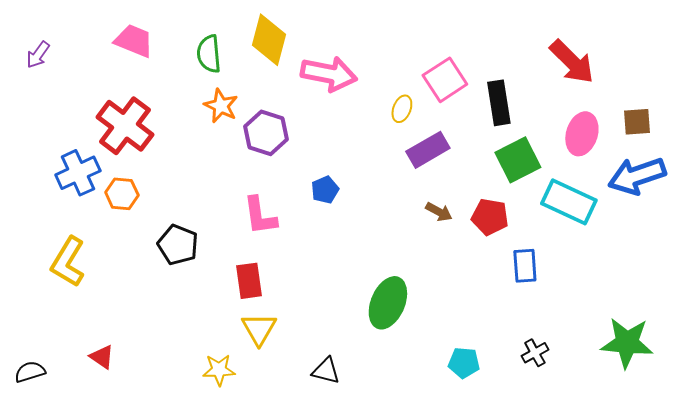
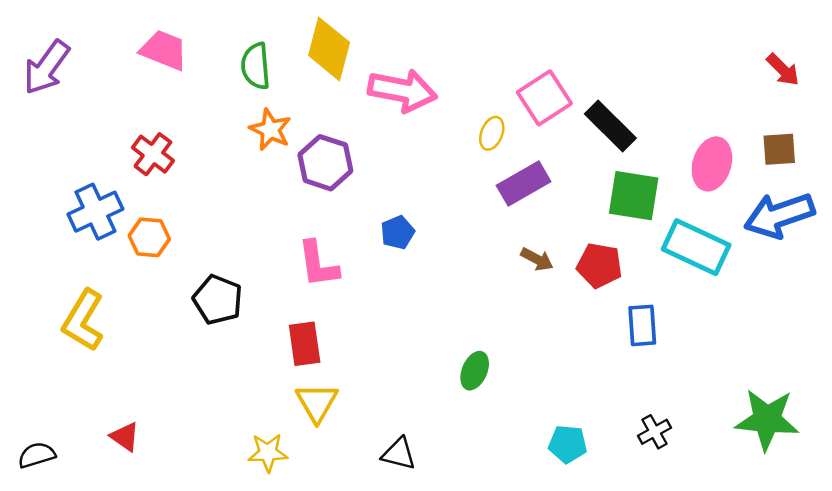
purple arrow: (38, 55) -> (46, 67), size x1.6
red arrow: (572, 62) -> (783, 70), moved, size x0.6
black rectangle: (499, 103) -> (610, 126), turned -36
red cross: (125, 126) -> (153, 154), size x0.6
green square: (518, 160) -> (634, 196), turned 36
green ellipse: (388, 303) -> (475, 371), size x0.6

